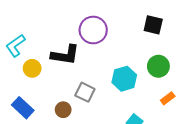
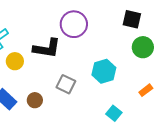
green circle: (158, 66) -> (143, 47), moved
brown circle: (63, 110) -> (35, 100), moved

